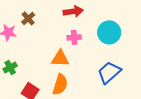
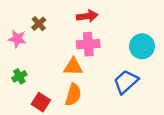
cyan circle: (109, 32) -> (142, 46), moved
pink cross: (74, 37) -> (88, 44), size x1.5

